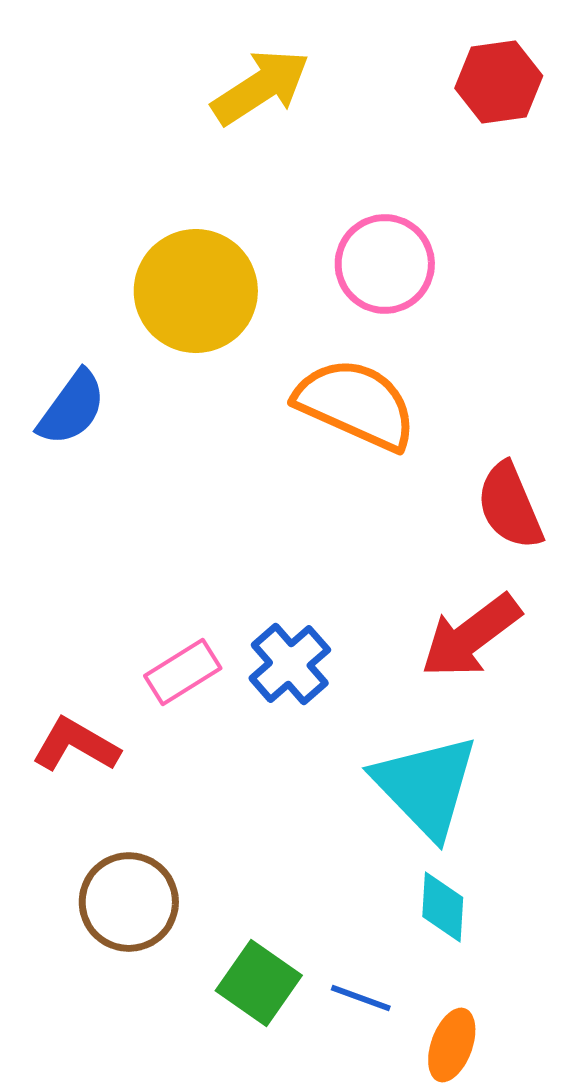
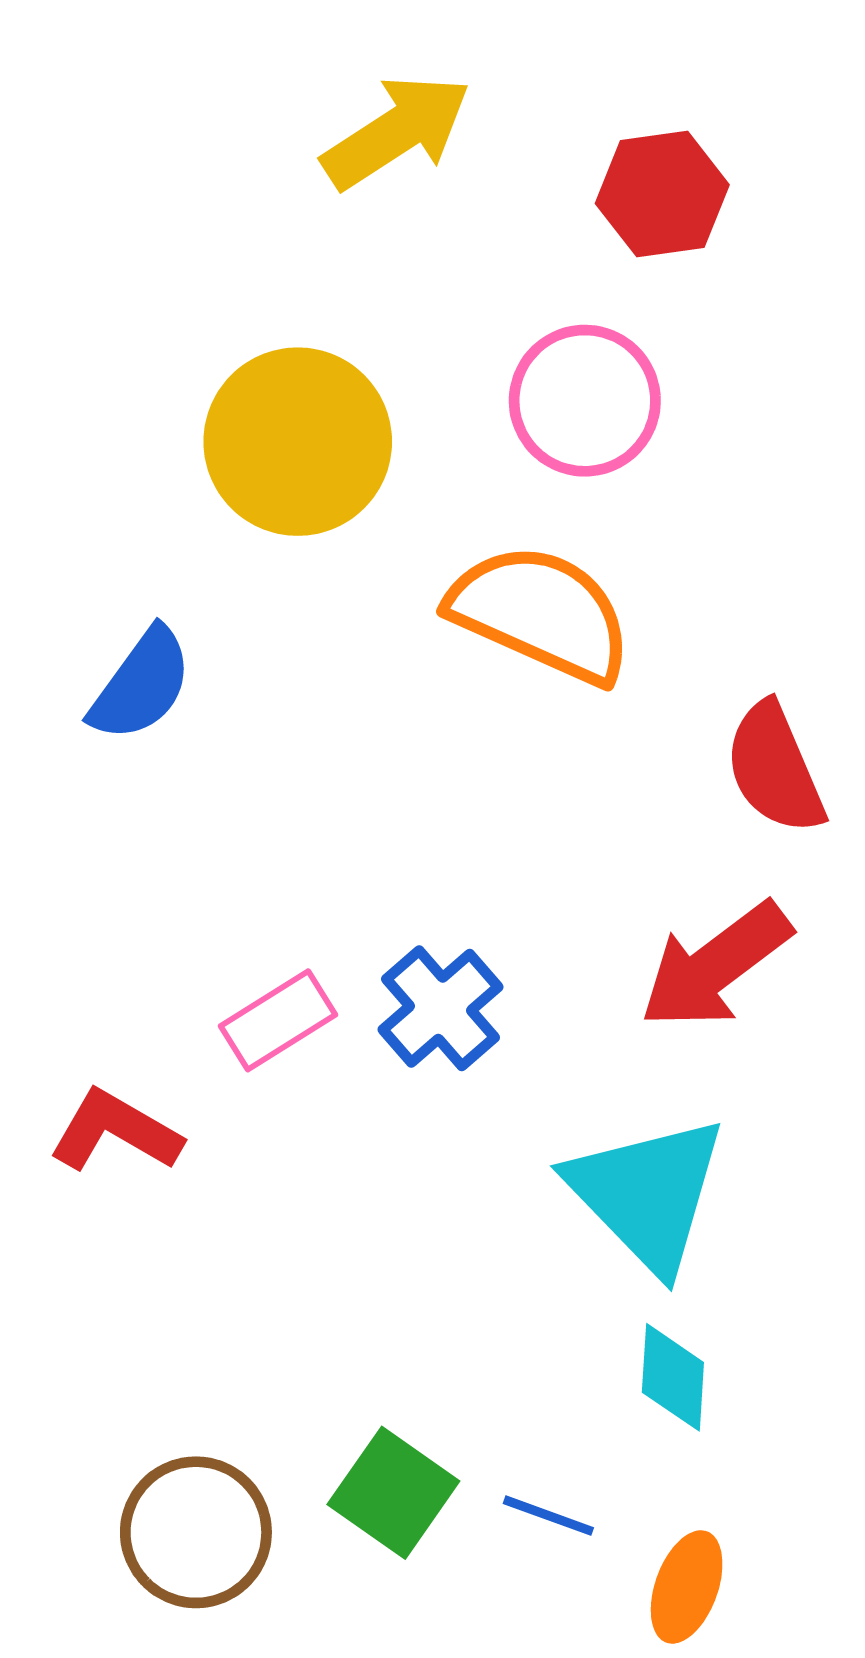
red hexagon: (499, 82) -> (662, 194), moved
blue semicircle: (72, 408) -> (141, 685), moved
brown circle: (129, 902) -> (196, 1532), moved

